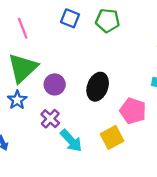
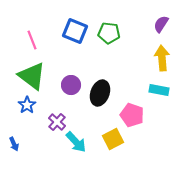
blue square: (70, 18) -> (75, 31), size x1.4
green triangle: (23, 68) -> (32, 76), turned -40
purple circle: (55, 84) -> (71, 85), moved

